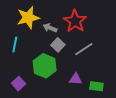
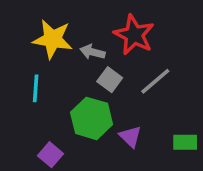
yellow star: (28, 18) -> (53, 39), turned 30
purple triangle: (76, 79) -> (130, 137), moved, turned 48

